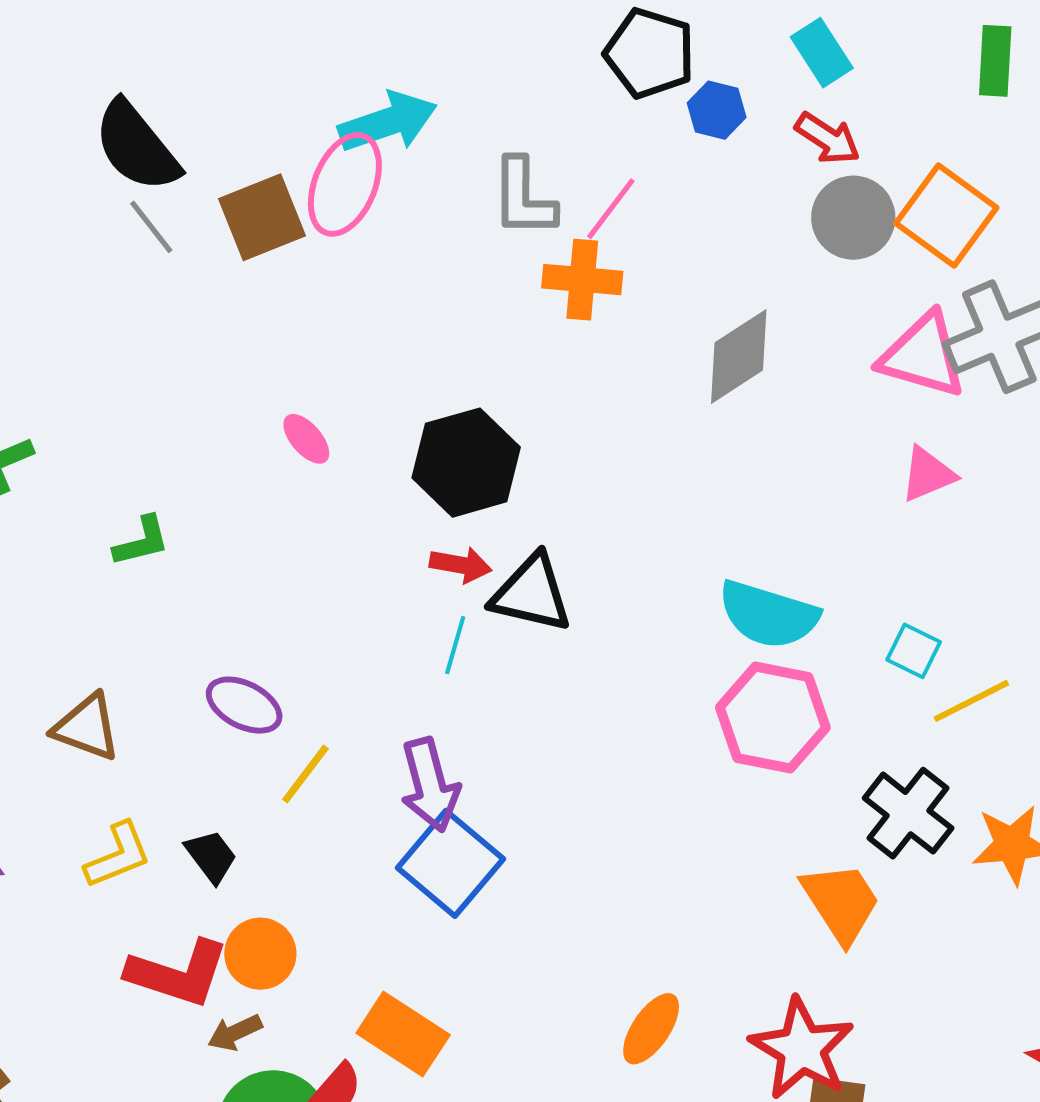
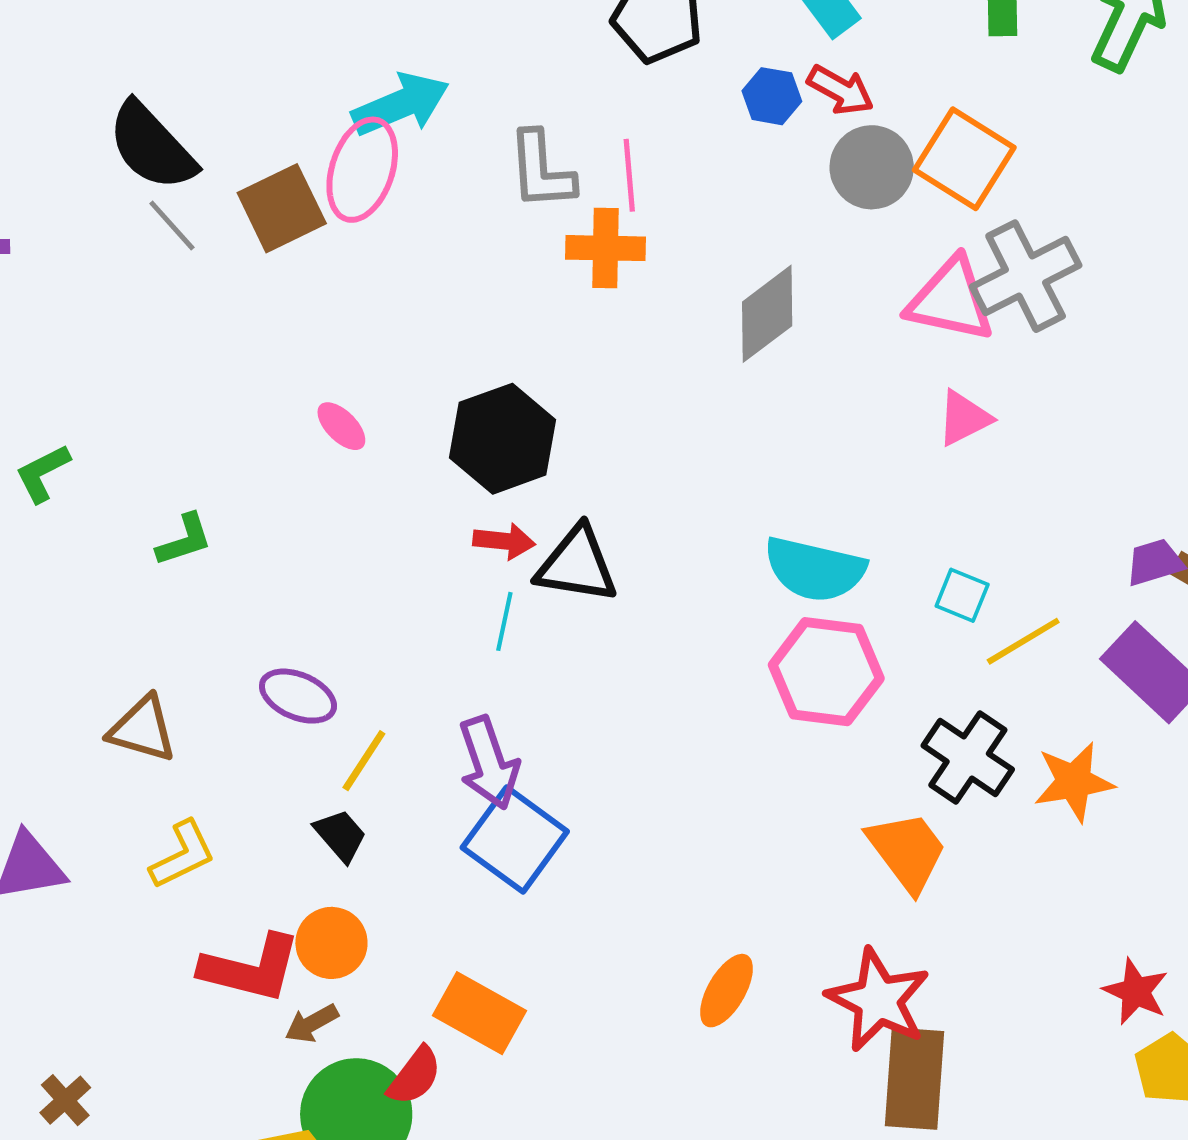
blue hexagon: (717, 110) -> (772, 96), moved
pink line: (611, 209) -> (629, 175), turned -38
black trapezoid: (211, 856) -> (340, 835), moved

